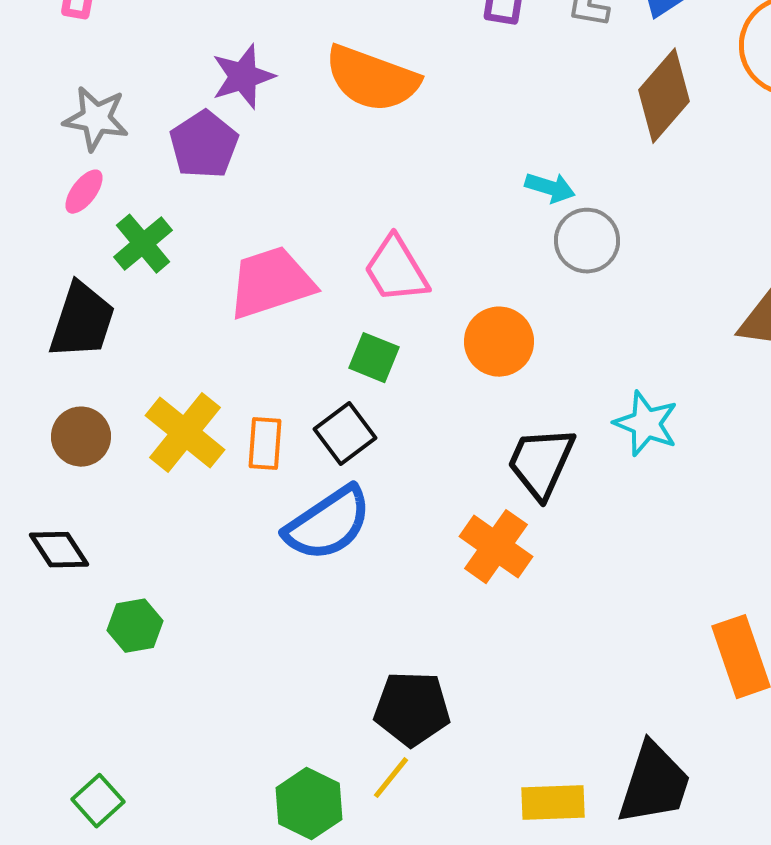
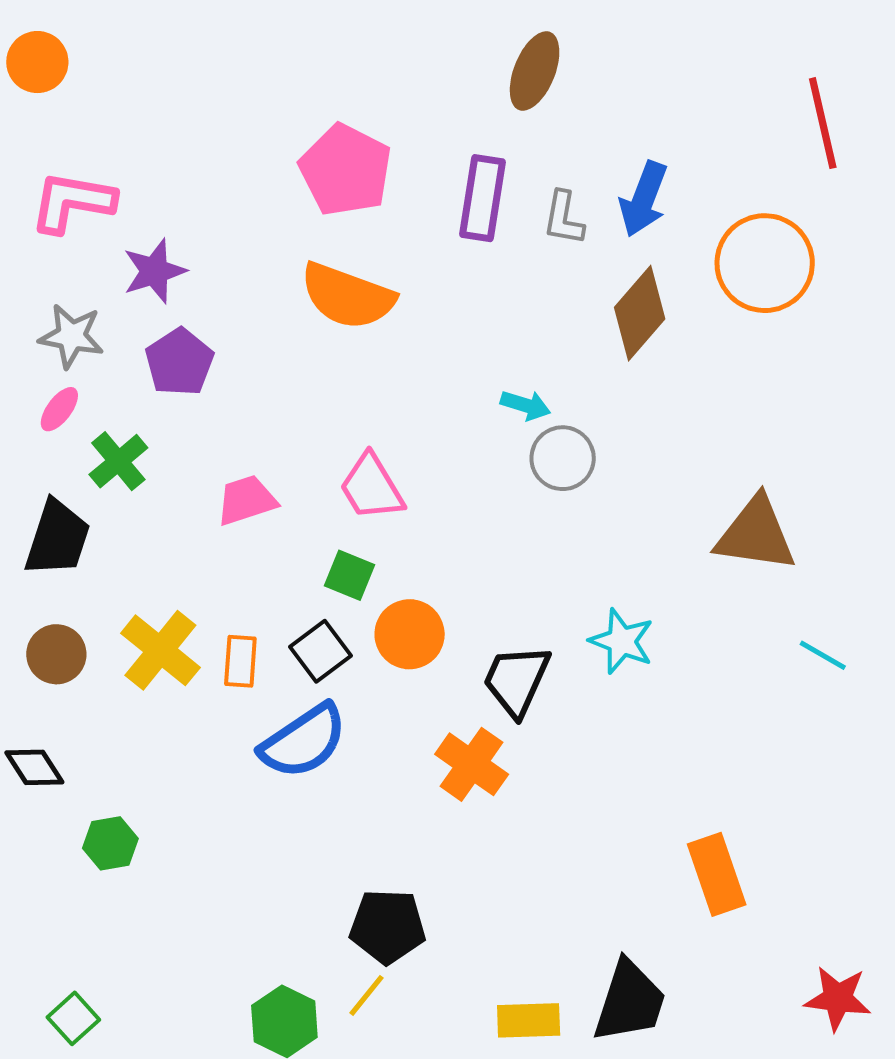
purple star: (243, 77) -> (154, 271), moved
pink trapezoid: (271, 283) -> (246, 500), size x0.7
orange circle: (499, 342) -> (410, 634), moved

